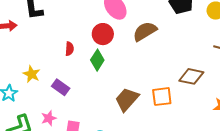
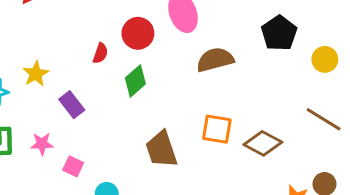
red circle: (103, 34) -> (138, 33), moved
orange square: (162, 97) -> (217, 129), moved
brown trapezoid: (127, 99) -> (161, 149), turned -76

